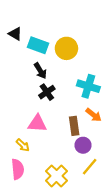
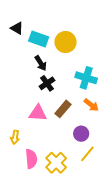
brown rectangle: (74, 126) -> (63, 109), moved, turned 48
yellow arrow: (23, 145) -> (15, 137), moved, turned 56
pink semicircle: (18, 169) -> (31, 159), moved

